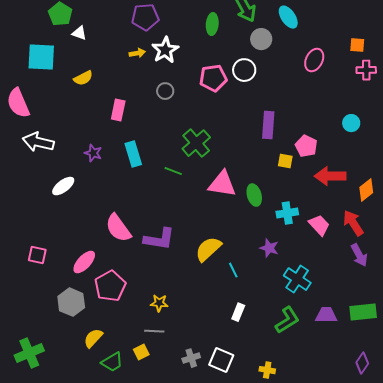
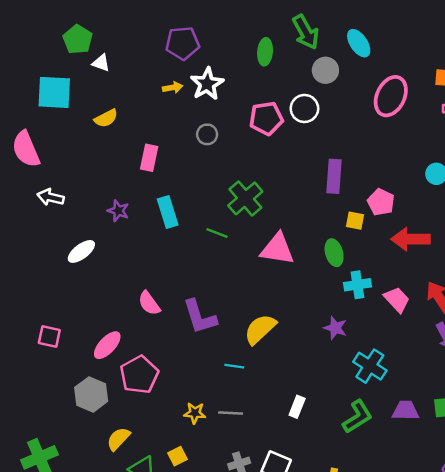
pink ellipse: (314, 60) -> (391, 96), size x1.4
white arrow: (38, 142) -> (51, 197), size x0.7
green ellipse: (254, 195) -> (334, 253), moved
pink semicircle: (118, 228) -> (149, 303), size x0.7
purple L-shape: (159, 239) -> (200, 317), turned 64
cyan line: (233, 270) -> (234, 366), moved, turned -56
yellow star: (159, 303) -> (195, 413), moved
gray line: (154, 331) -> (231, 413), moved

